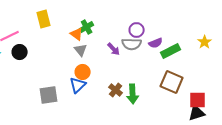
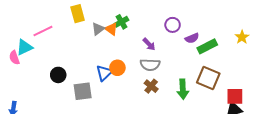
gray semicircle: (132, 44) -> (150, 65), moved
gray triangle: (81, 50) -> (98, 29), moved, turned 32
black circle: (20, 52) -> (58, 75), moved
blue triangle: (78, 85) -> (104, 73), moved
green arrow: (133, 94) -> (183, 89), moved

